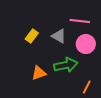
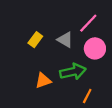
pink line: (80, 21) -> (88, 23), turned -54
orange line: (87, 87) -> (87, 96), moved

